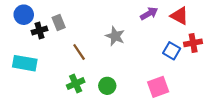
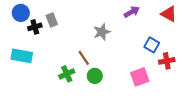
red triangle: (180, 16) -> (169, 14), moved
gray star: (115, 36) -> (102, 32), turned 30
red cross: (193, 43) -> (167, 61), moved
brown line: (79, 52) -> (84, 58), moved

